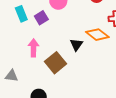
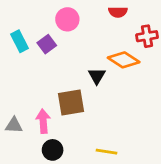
pink arrow: (33, 48) -> (43, 121), moved
brown square: (55, 63) -> (71, 102), turned 35

